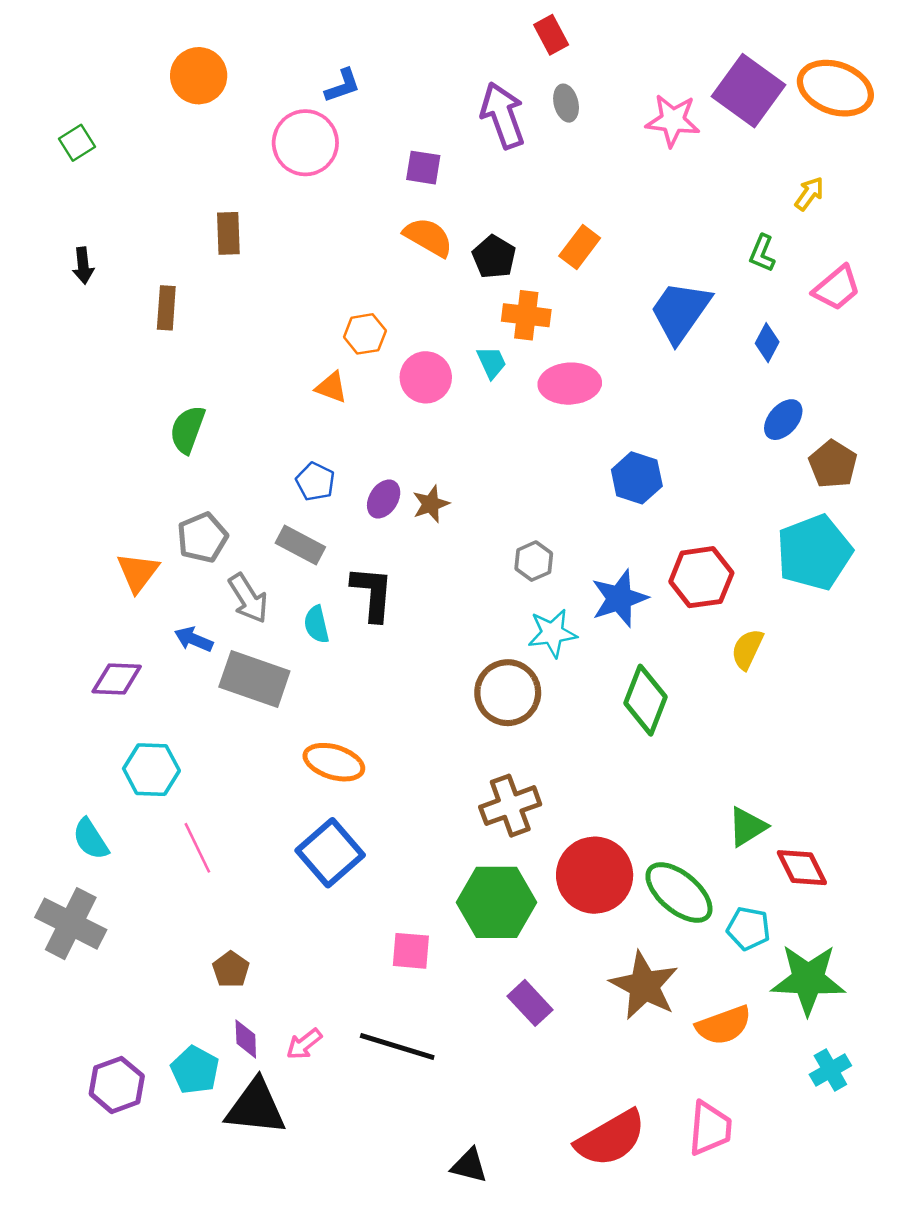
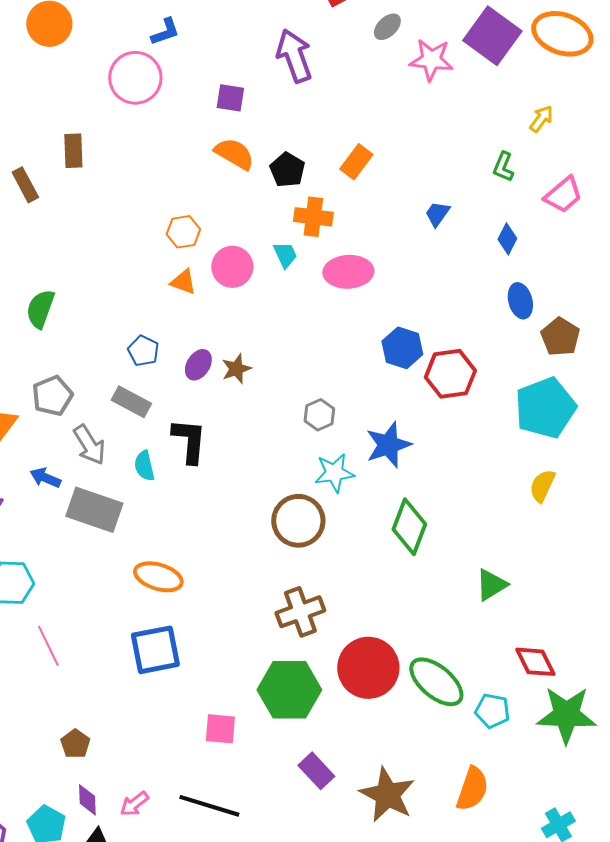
gray ellipse: (566, 103) -> (387, 27), moved, turned 60
brown rectangle: (166, 308) -> (25, 185), moved, turned -32
blue trapezoid: (680, 312) -> (437, 214), size x0.5
orange triangle: (331, 387) -> (183, 282), moved
blue ellipse: (783, 420) -> (520, 301), turned -56
red hexagon: (701, 577) -> (450, 374), moved
yellow semicircle: (747, 649) -> (542, 486), moved
green triangle: (747, 827) -> (491, 585), moved
blue square: (330, 853) -> (155, 650), turned 30
green star: (808, 979) -> (566, 715), moved
brown star: (644, 986) -> (387, 795), moved
orange semicircle: (724, 1025) -> (472, 789), turned -51

